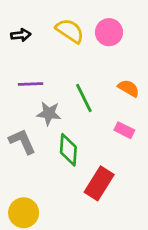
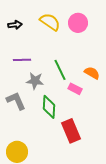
orange semicircle: (129, 88) -> (92, 73), moved
pink rectangle: (124, 130) -> (75, 89), moved
red rectangle: (99, 183) -> (71, 131), turned -55

